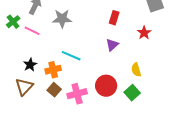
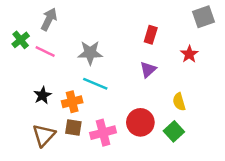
gray star: (62, 19) -> (90, 53), moved
brown triangle: (24, 87) -> (44, 135), moved
brown square: (54, 90) -> (73, 128), turned -32

